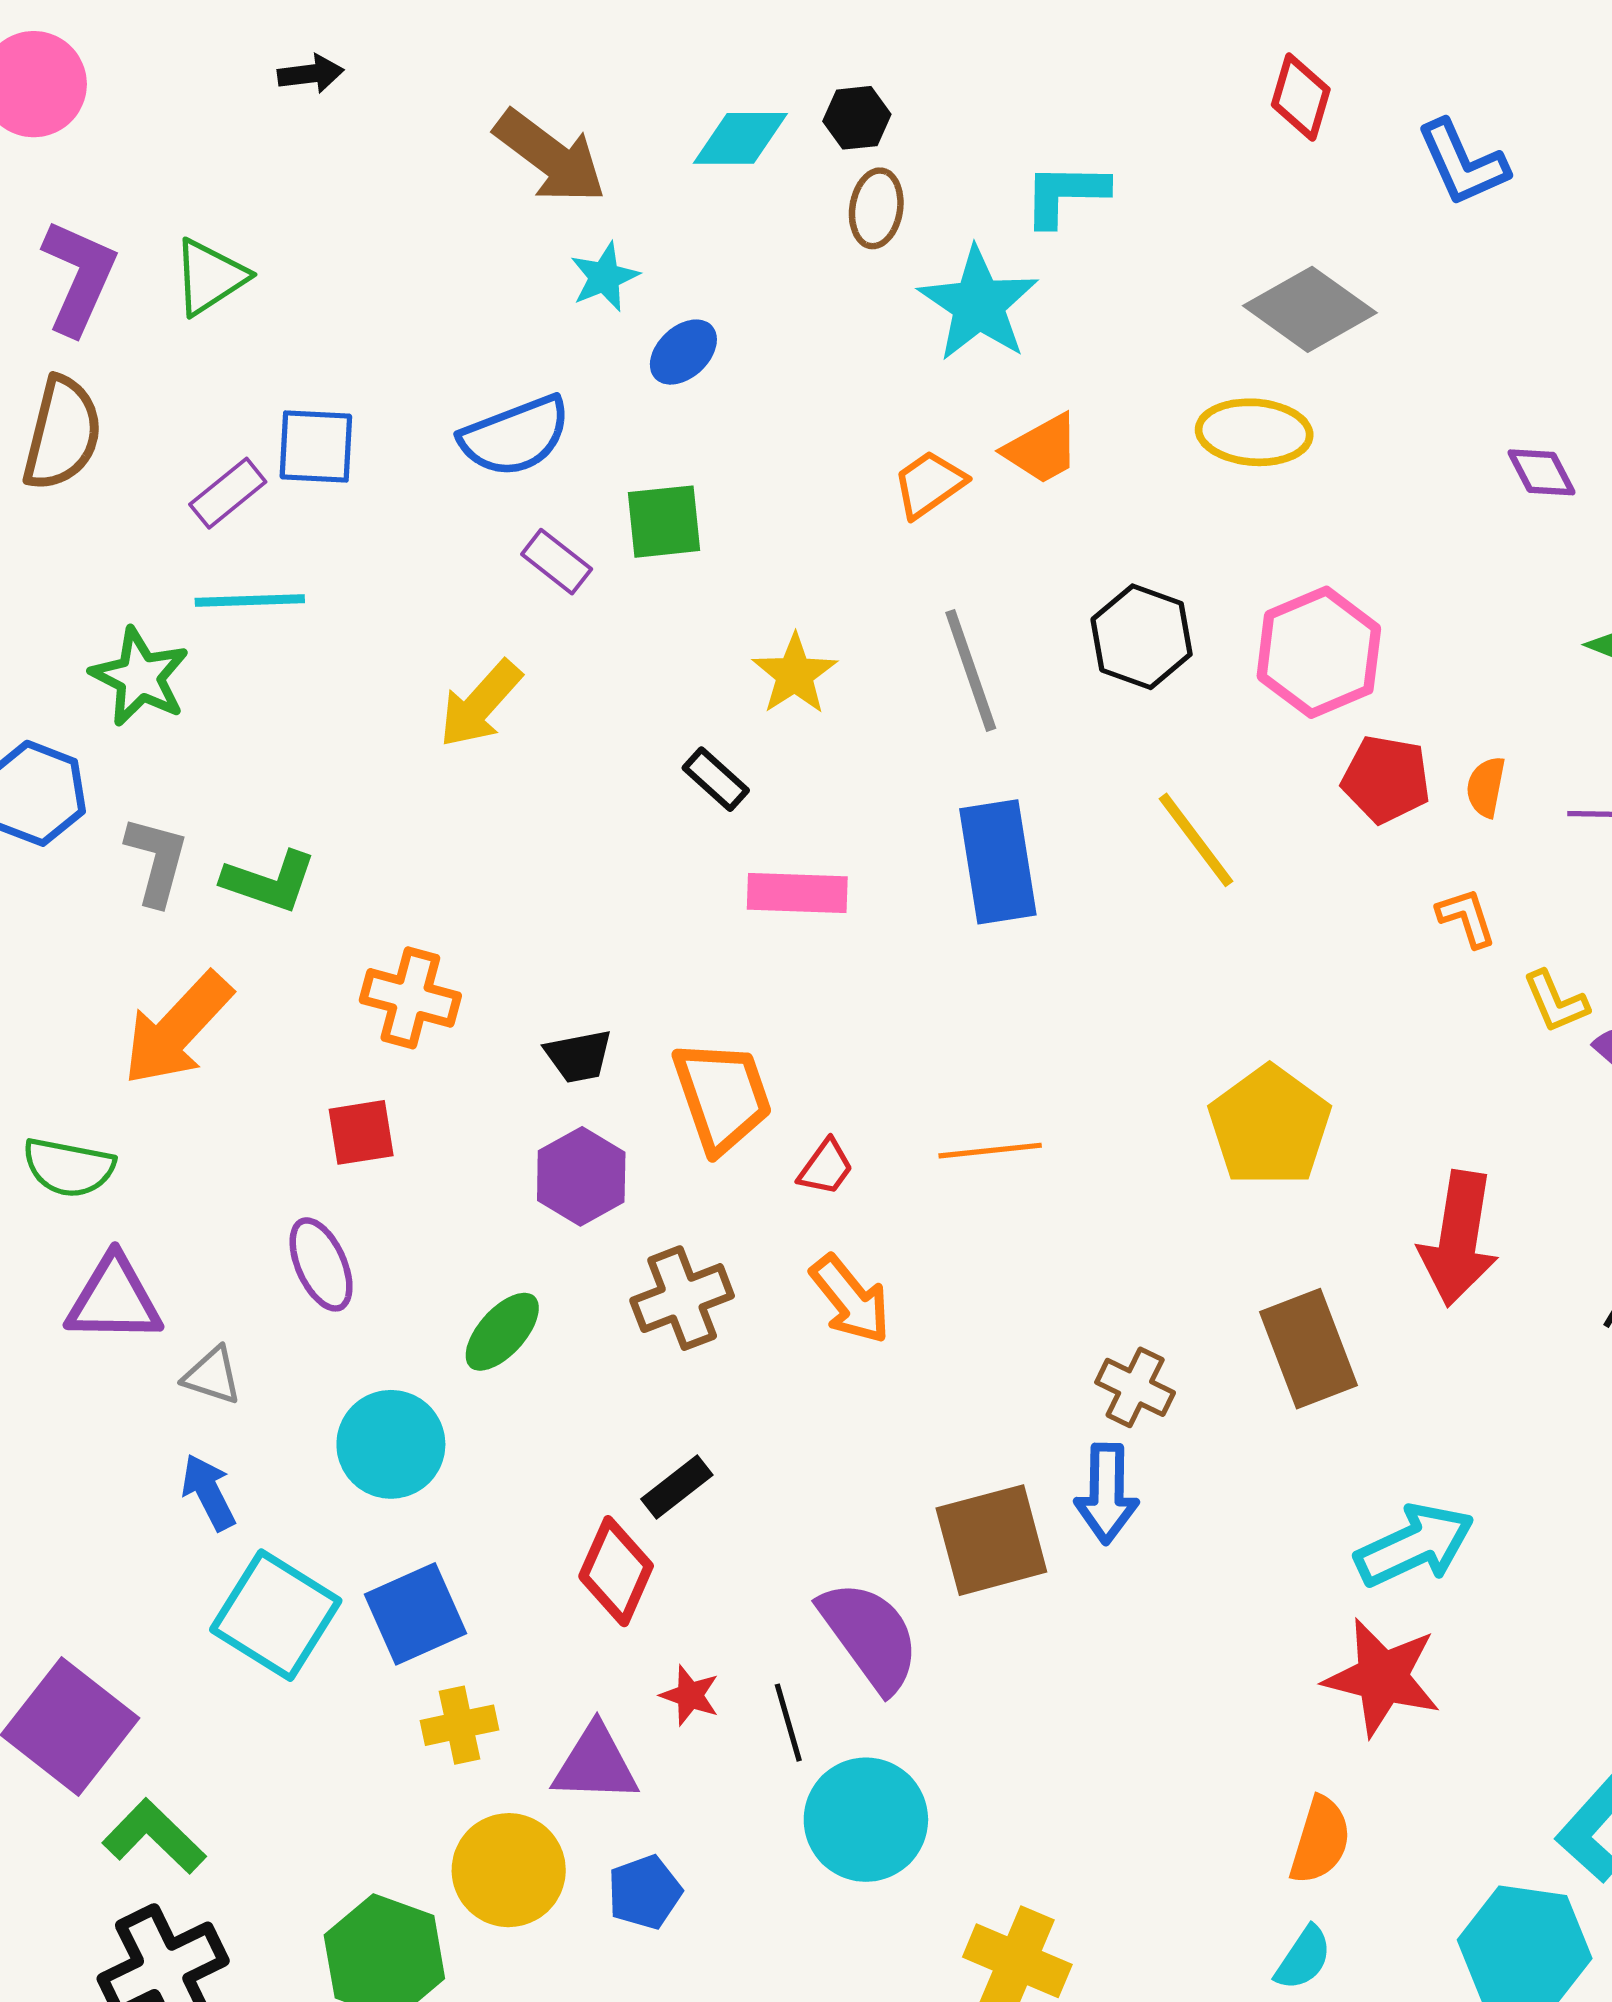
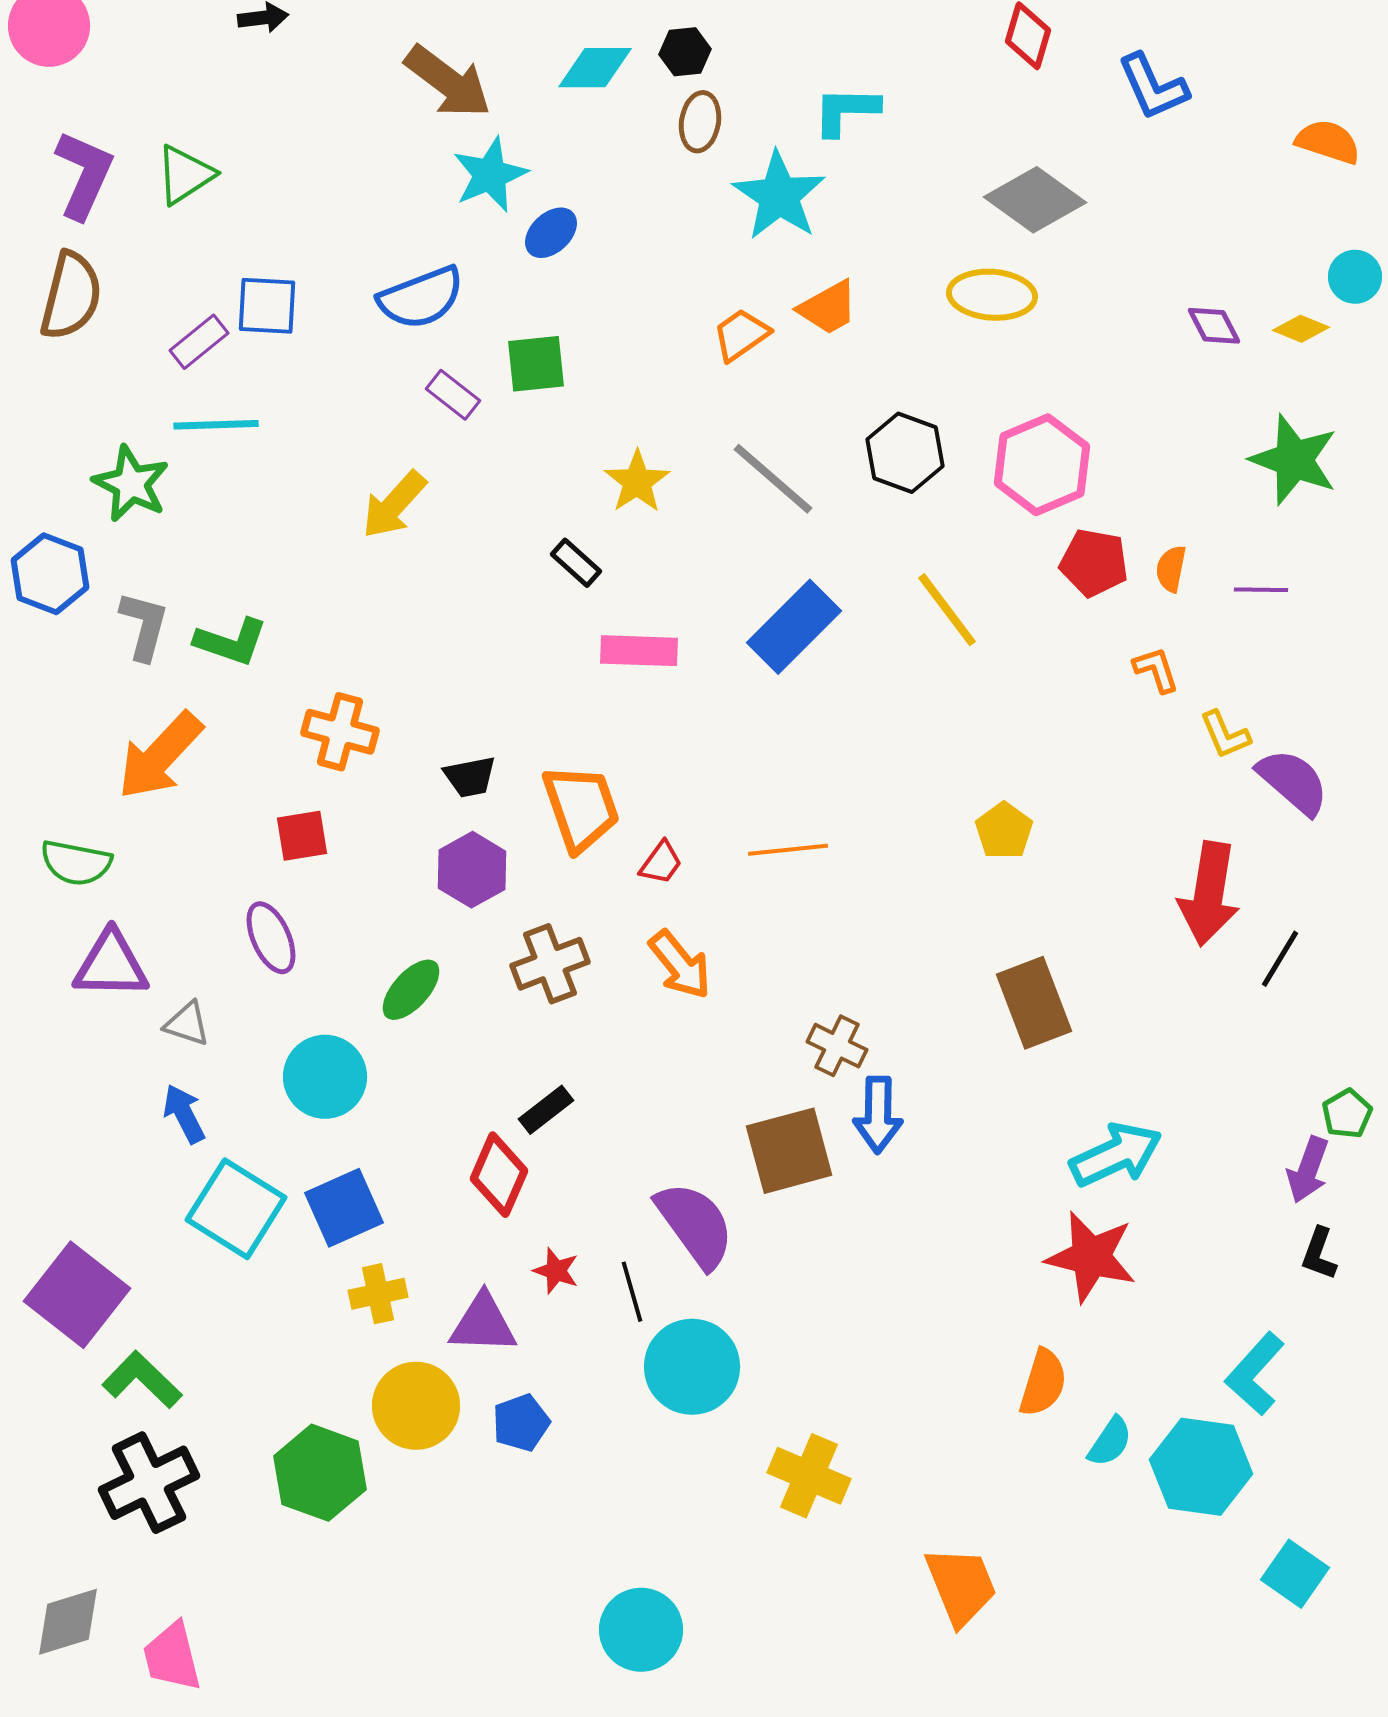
cyan star: (604, 277) -> (490, 175), size x1.4
gray line: (971, 670) -> (773, 479), turned -30
blue rectangle: (998, 862) -> (794, 627), turned 54
yellow pentagon: (1270, 1126) -> (1004, 831), size x0.6
red arrow: (1459, 1239) -> (1209, 894), moved
brown cross: (1135, 1387) -> (837, 1046), moved
cyan semicircle: (1303, 1958) -> (1110, 1442), moved

